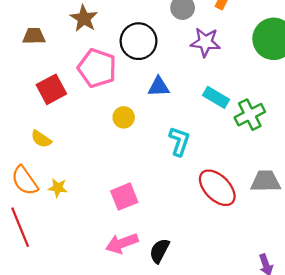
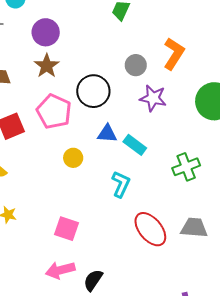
cyan rectangle: (216, 97) -> (135, 145), moved
pink square: (124, 197) -> (67, 229), turned 35

